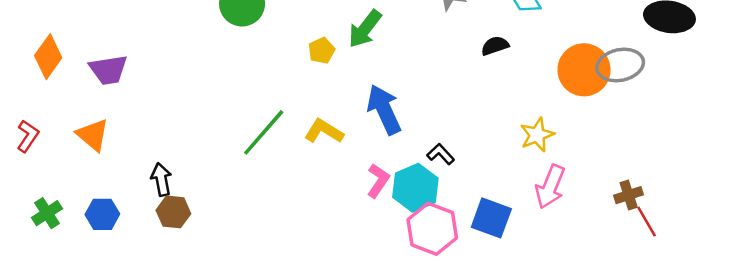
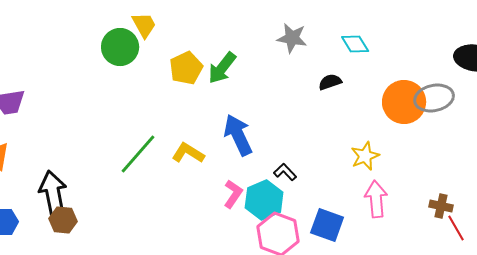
yellow pentagon: (321, 51) -> (186, 68), moved, size x1.5
black arrow: (161, 179) -> (53, 193), size x1.6
pink arrow: (550, 187) -> (376, 199), turned 153
brown cross: (629, 195) -> (441, 206), turned 30

